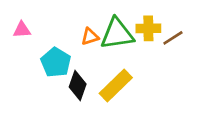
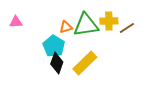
cyan pentagon: (56, 62) -> (54, 46), moved

